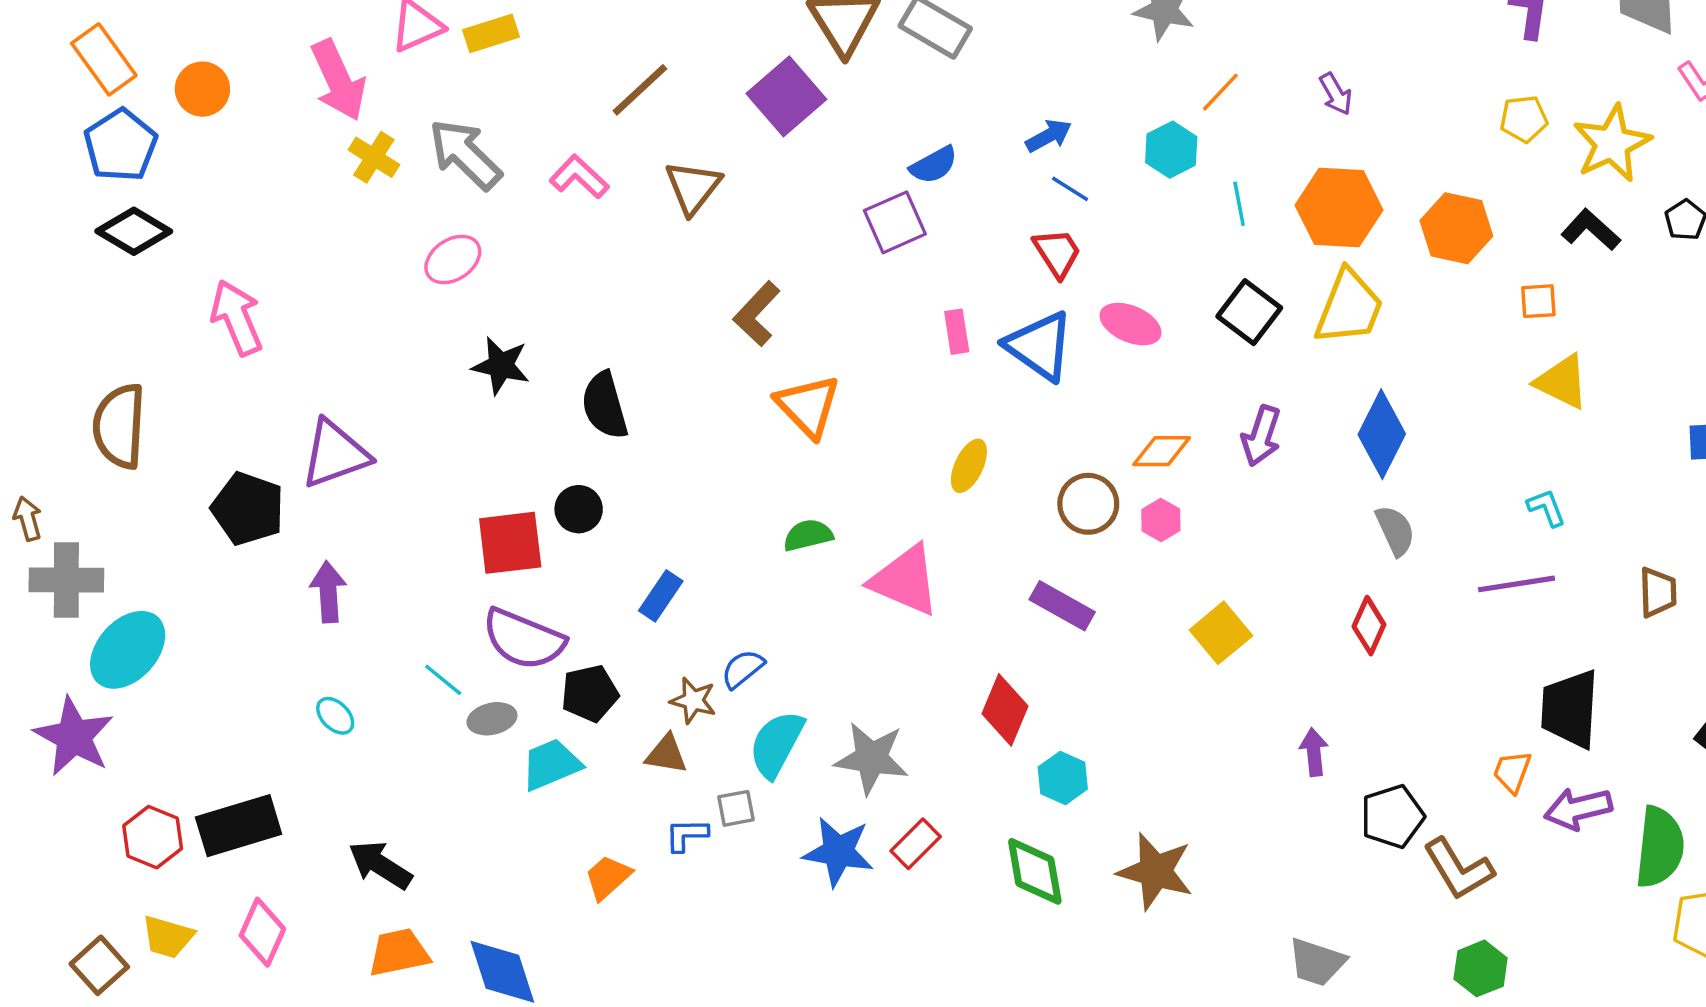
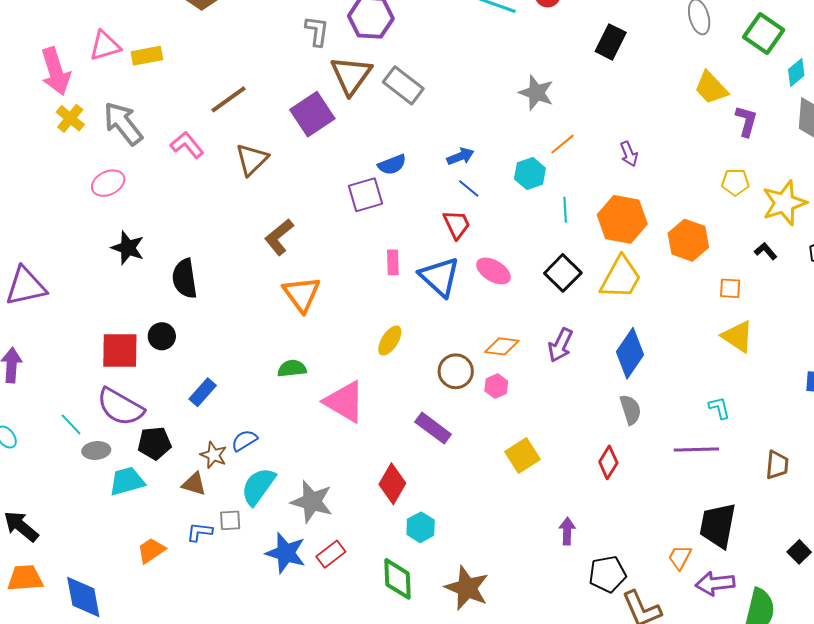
black L-shape: (1591, 230) -> (766, 251), size x0.7

